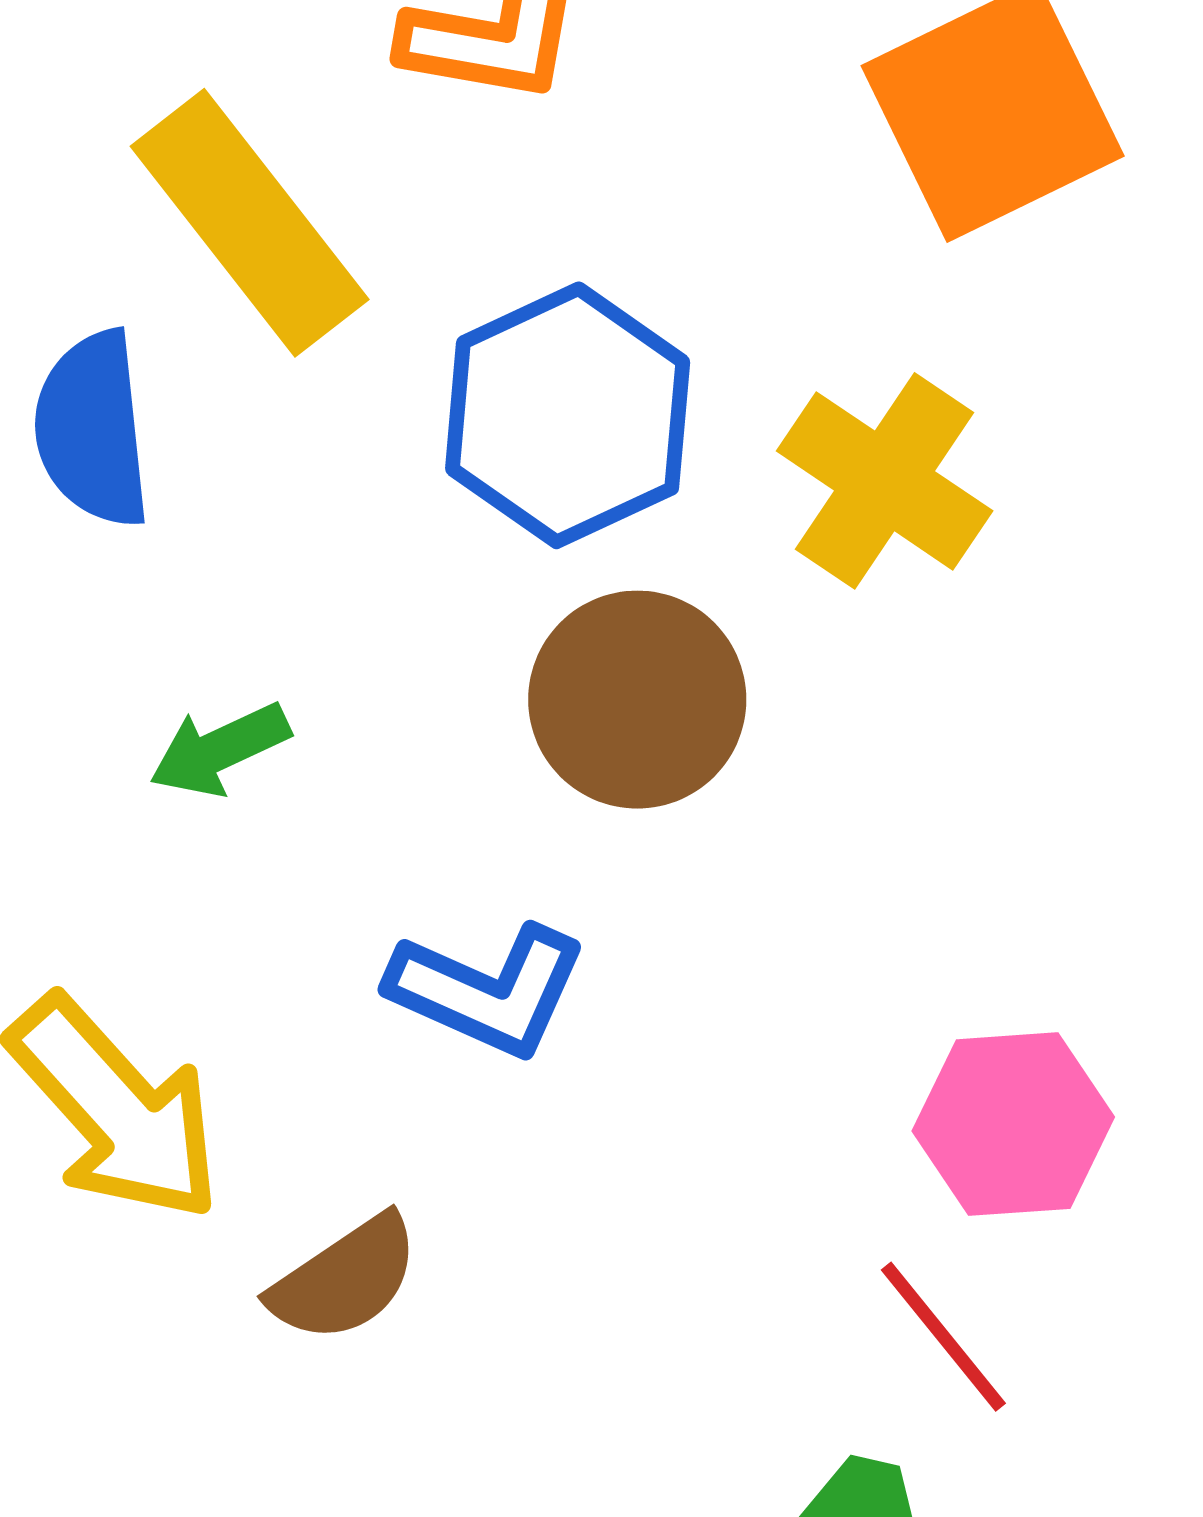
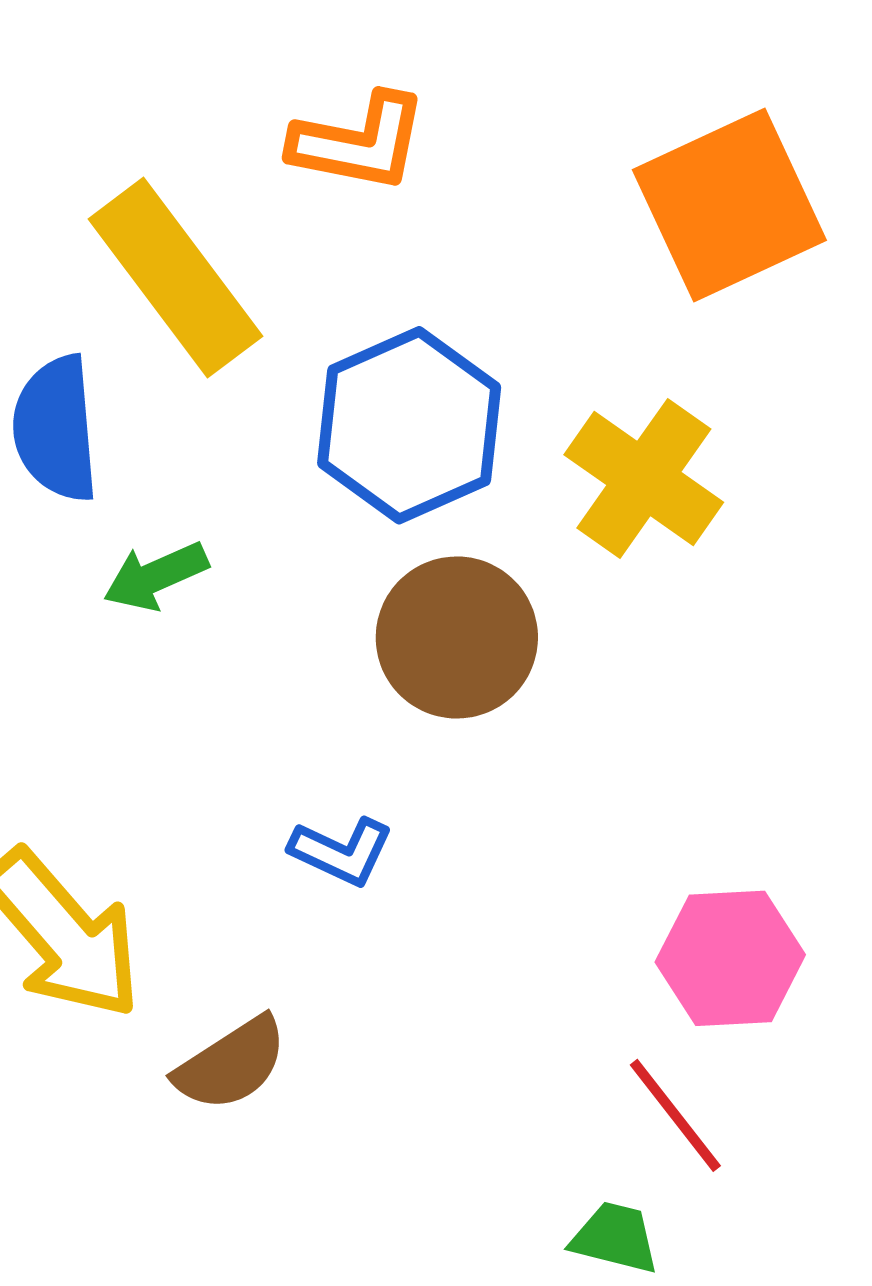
green arrow: (220, 749) -> (156, 576), moved
blue L-shape: (488, 990) -> (341, 851), size x0.7

